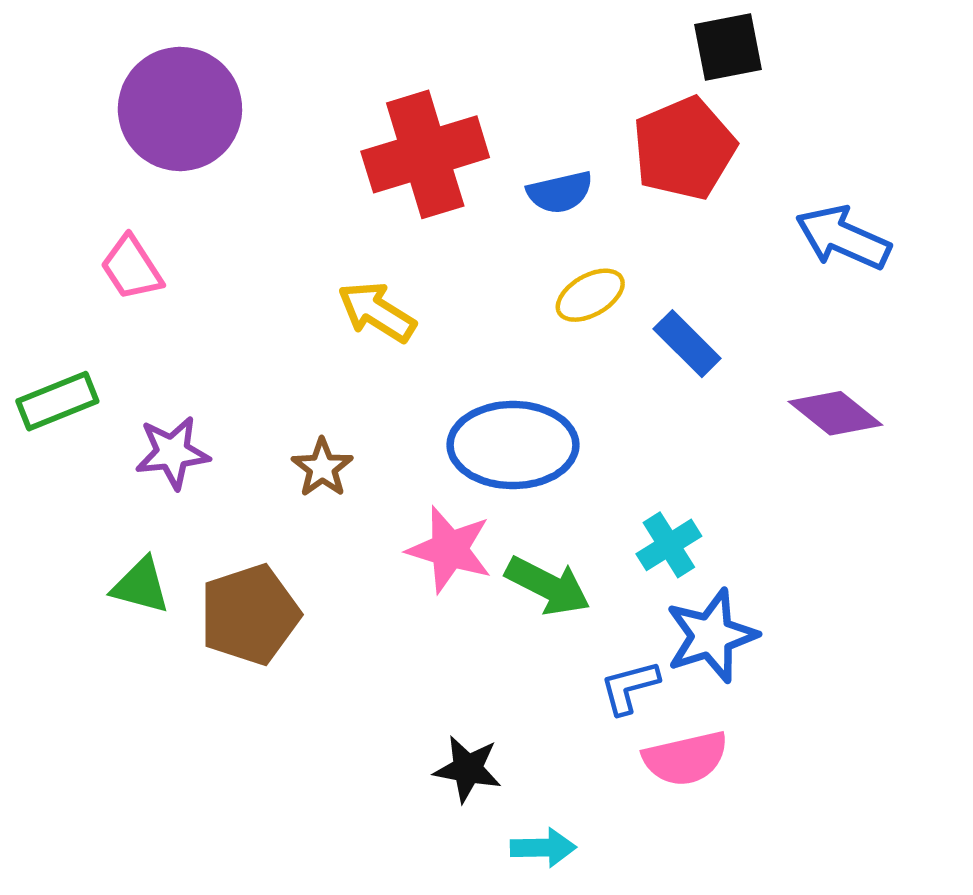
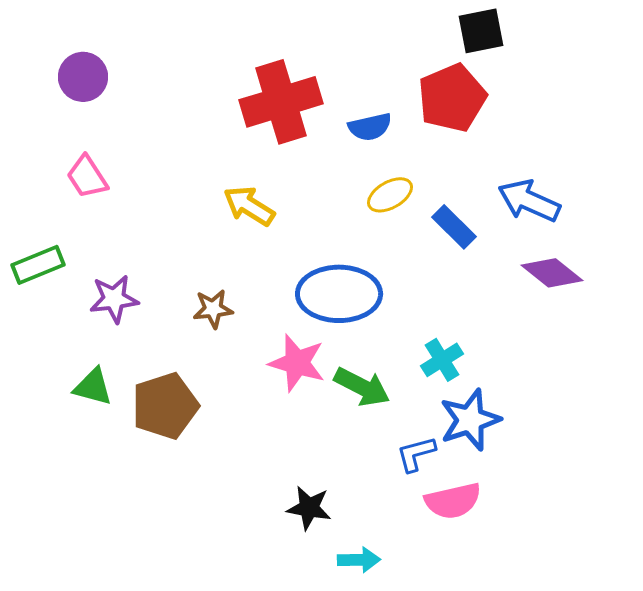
purple circle: (180, 109) -> (83, 77), moved, size x0.6
blue arrow: (843, 238) -> (529, 201), moved
brown star: (322, 468) -> (213, 309), turned 30

